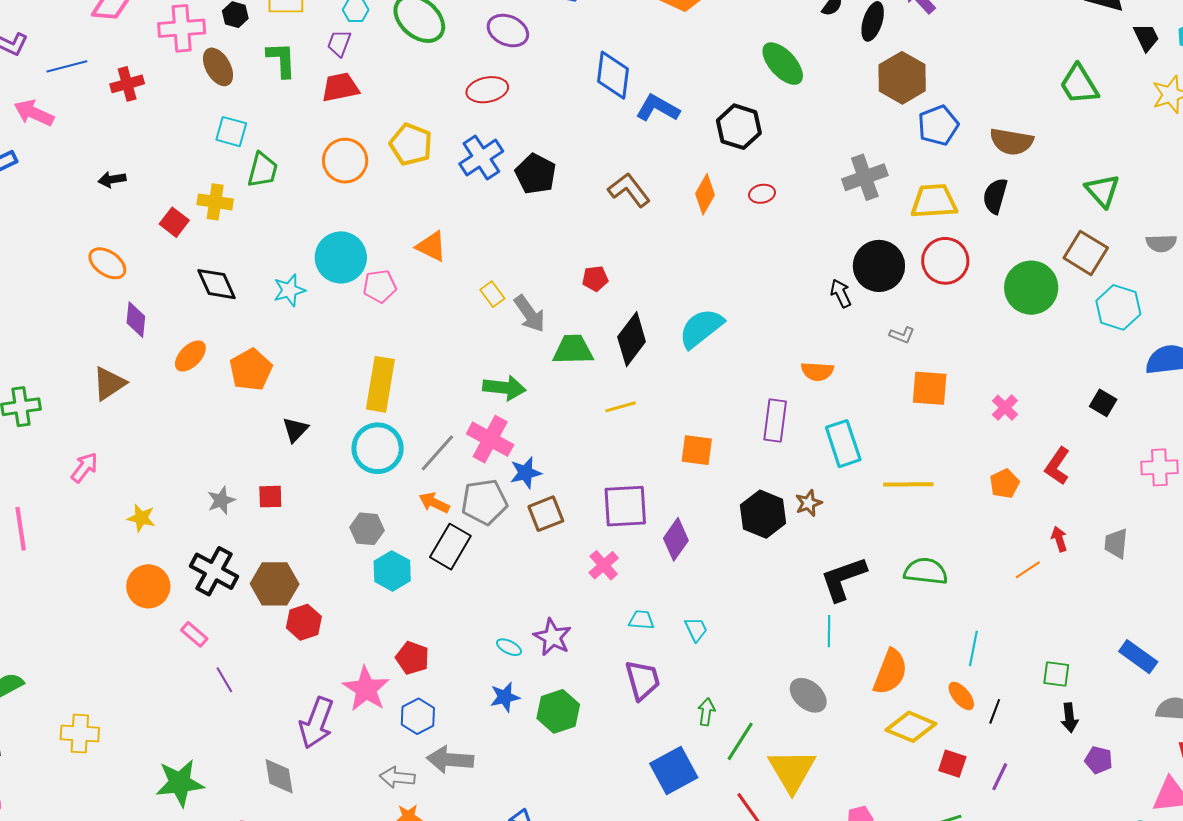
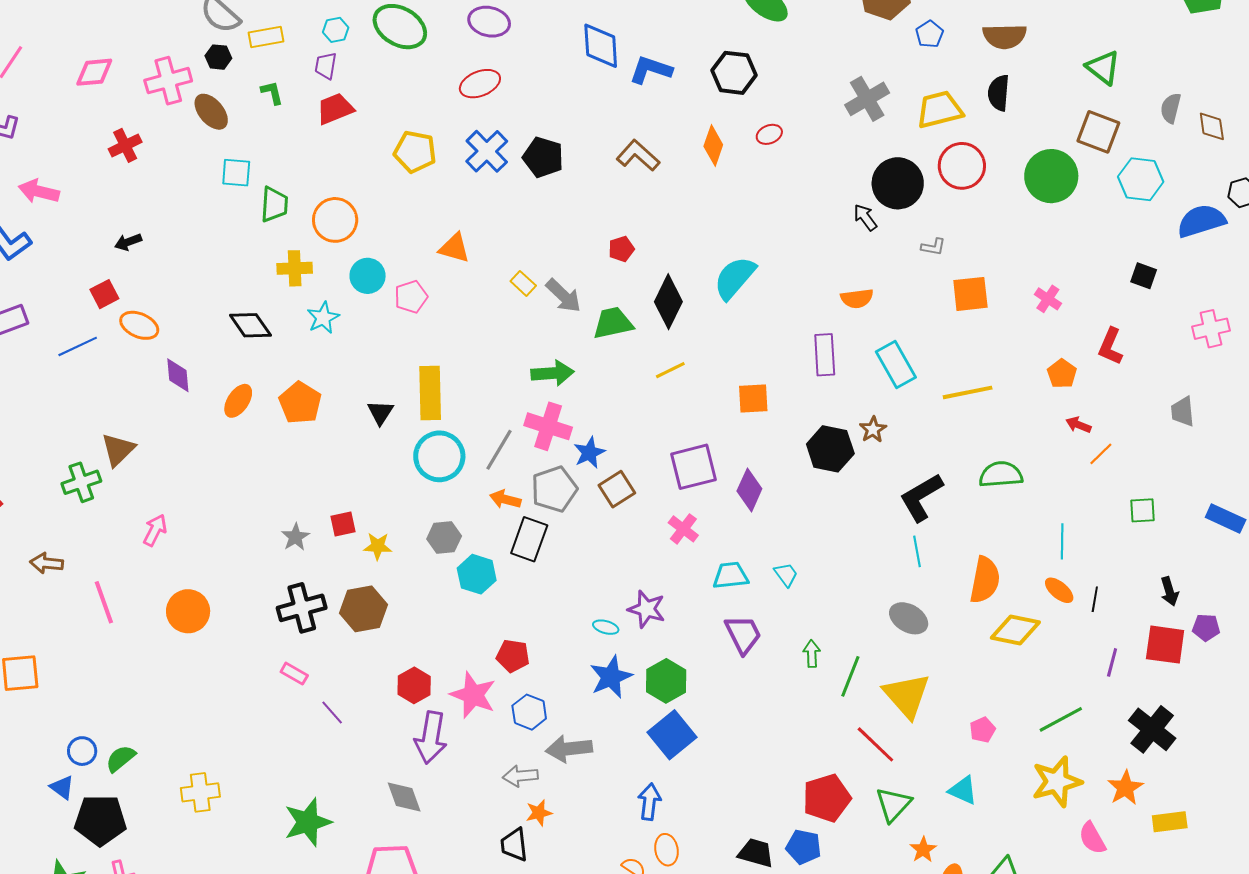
green L-shape: (281, 60) -> (272, 93), size x0.7
blue line: (67, 66) -> (78, 346), moved
blue pentagon: (938, 125) -> (930, 34), size x0.7
orange circle: (345, 161) -> (335, 220), moved
yellow cross: (215, 202) -> (295, 268), moved
red square: (174, 222) -> (104, 294), moved, turned 36
gray semicircle: (1161, 243) -> (1171, 108), turned 116
cyan circle: (341, 257) -> (368, 276), size x0.7
brown triangle: (109, 383) -> (118, 450), moved
black triangle: (295, 430) -> (380, 412), moved
yellow star: (141, 518) -> (378, 546), moved
red arrow: (1059, 539) -> (1078, 425), moved, turned -40
black cross: (214, 571) -> (302, 608), turned -33
orange circle: (148, 586) -> (188, 611), moved
cyan trapezoid: (641, 620) -> (731, 576), size x1.4
red hexagon: (304, 622) -> (414, 685), moved
green square: (1056, 674) -> (1142, 510), moved
blue star: (505, 697) -> (611, 677), size x1.4
red square: (952, 764) -> (1165, 645), moved, size x1.5
blue square: (674, 770) -> (672, 735), moved

